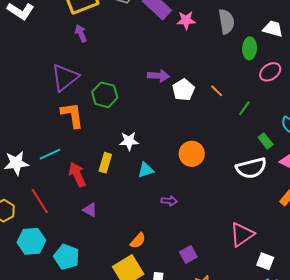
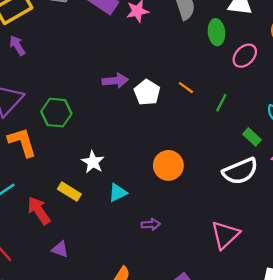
white star: (129, 141) -> (93, 162), turned -30
yellow rectangle: (105, 163) -> (69, 192), turned -66
pink triangle: (242, 234) -> (225, 235), moved

